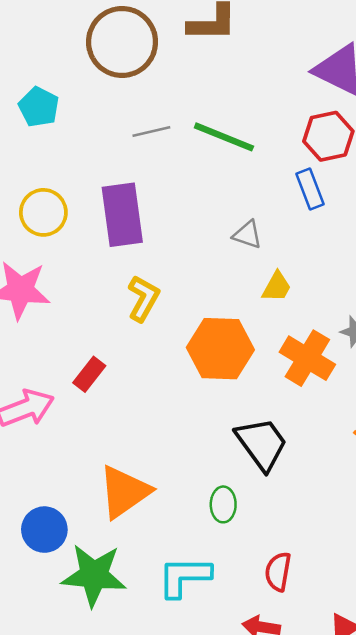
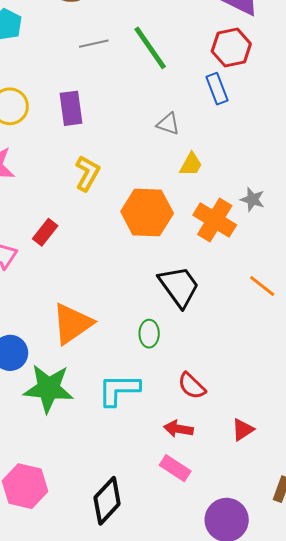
green line: (224, 137) -> (150, 48), turned 33
purple rectangle: (122, 215) -> (71, 108), size x0.7
red semicircle: (278, 572) -> (192, 386), turned -56

